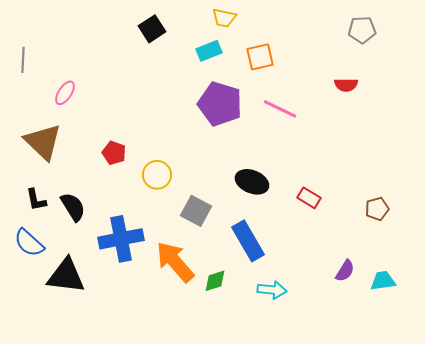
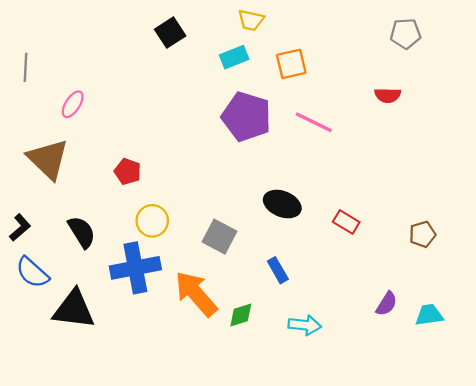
yellow circle: (157, 175) -> (152, 221), moved
black L-shape: (36, 200) -> (20, 228), moved, turned -120
blue rectangle: (248, 241) -> (278, 270), size x0.6

